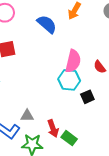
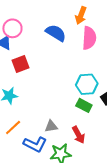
pink semicircle: (73, 61) -> (89, 38), moved
green rectangle: (69, 138) -> (84, 105), moved

